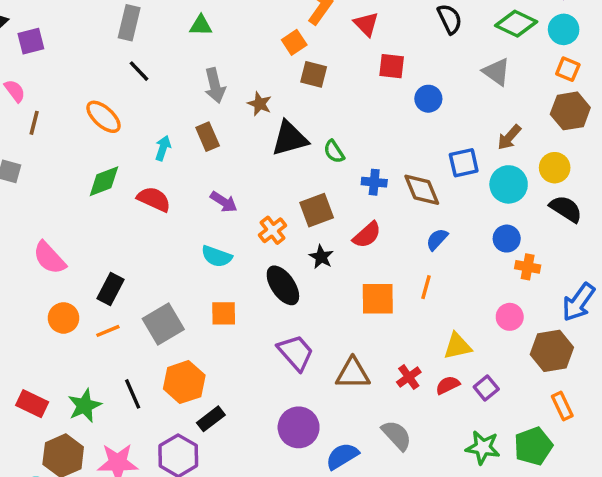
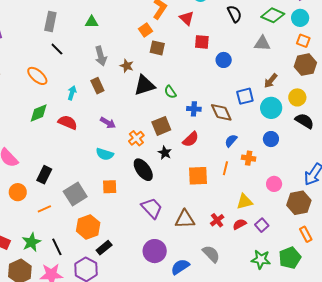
gray triangle: (496, 72) -> (262, 43), turned -30
orange cross: (528, 267) -> (249, 158), moved
orange line: (108, 331) -> (44, 209), moved
black line: (133, 394) -> (57, 247), moved

